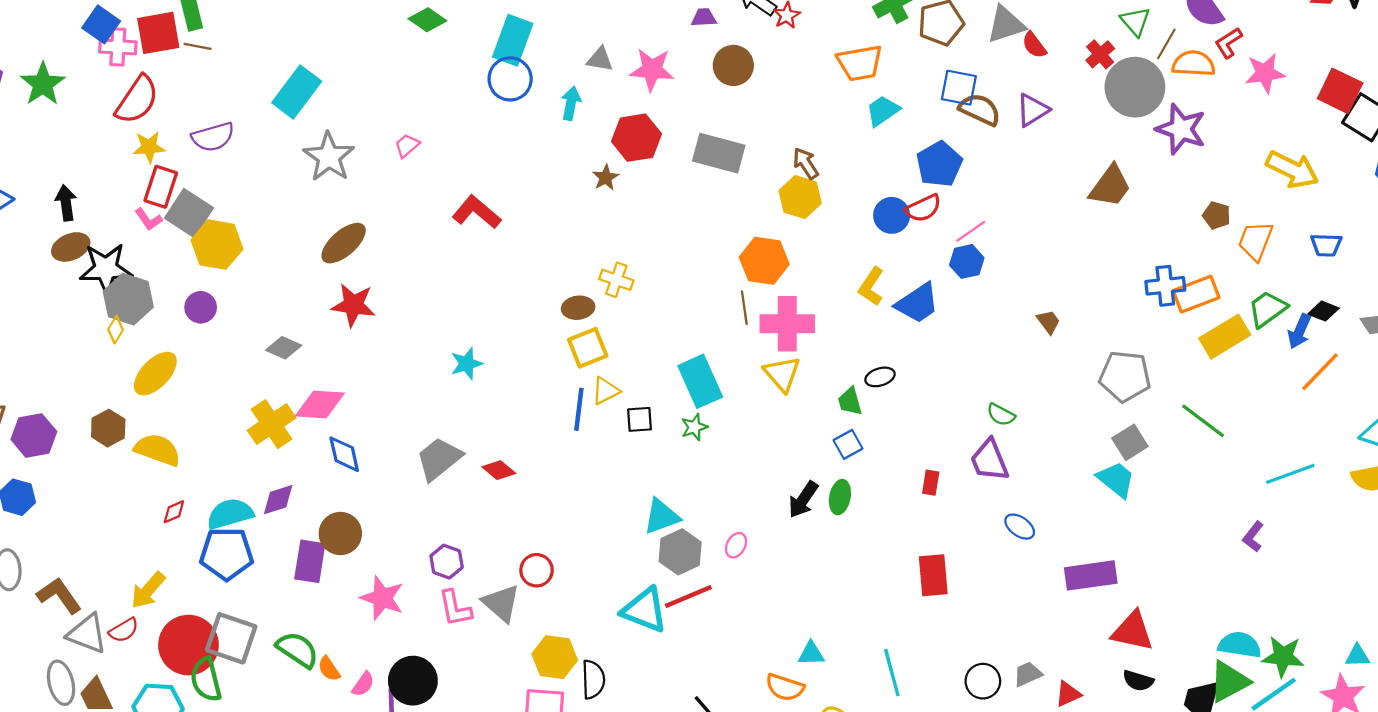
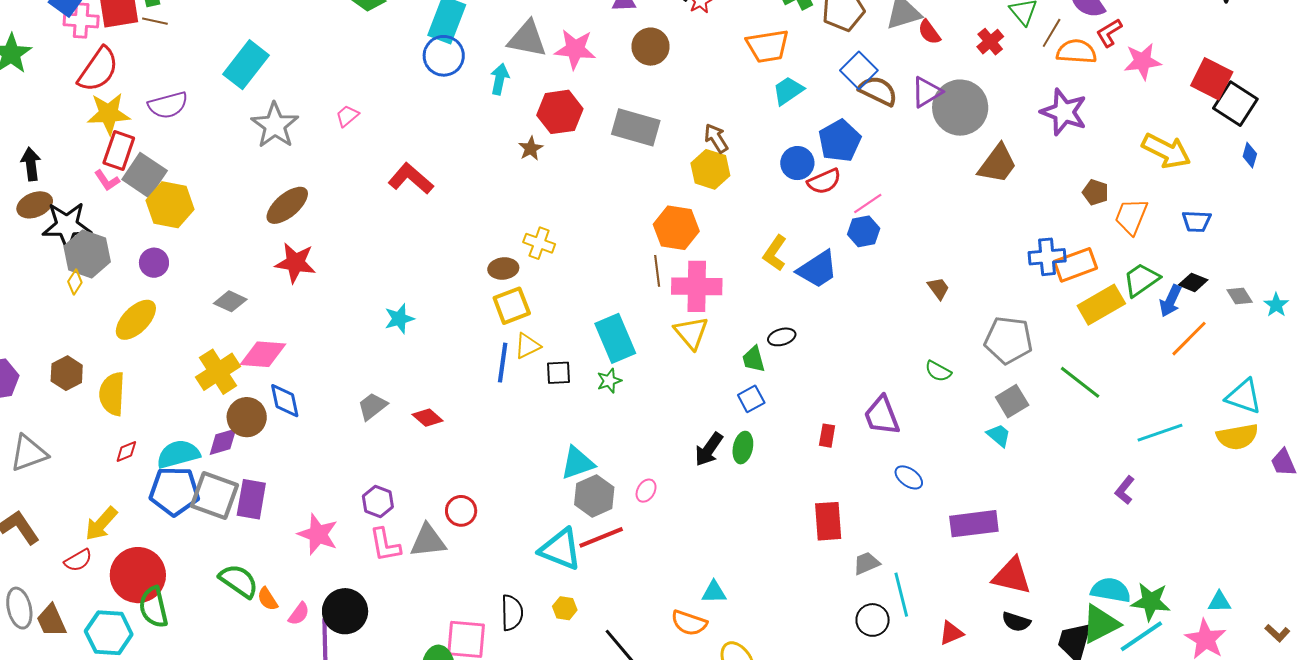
gray triangle: (600, 59) -> (527, 39), size x1.6
gray circle: (1135, 87) -> (960, 108), moved
blue square: (959, 88) -> (859, 70), turned 33
yellow star: (149, 147) -> (109, 114), size x1.4
blue circle: (892, 215) -> (797, 163), moved
yellow ellipse: (155, 374) -> (136, 320), moved
green semicircle: (1001, 415) -> (938, 371), moved
yellow semicircle: (158, 450) -> (112, 394), turned -108
gray trapezoid: (439, 459) -> (372, 406), size x0.7
cyan trapezoid: (1116, 480) -> (999, 435), size x0.7
brown circle: (340, 534) -> (247, 417), moved
gray triangle: (501, 603) -> (428, 541), turned -48
gray triangle: (87, 634) -> (29, 453), moved, turned -42
gray square: (231, 638) -> (214, 495), moved
yellow hexagon: (555, 657) -> (565, 608), moved, size x0.6
cyan line: (892, 673) -> (901, 595), moved
gray trapezoid: (1028, 674) -> (866, 563), moved

